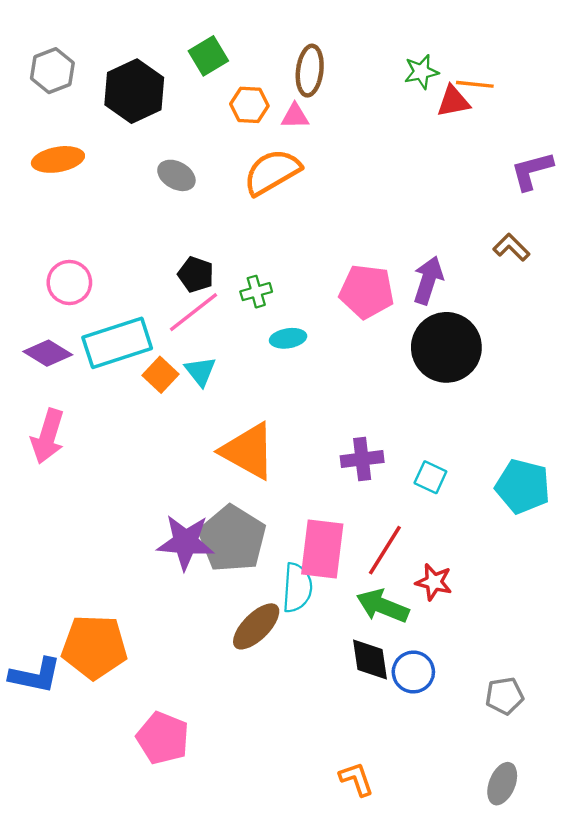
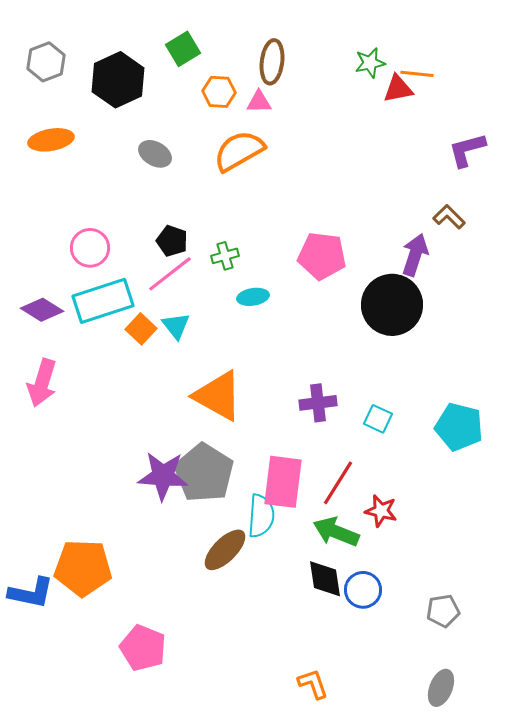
purple arrow: (428, 280) -> (415, 255), moved
pink circle: (69, 282) -> (90, 248), moved

